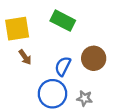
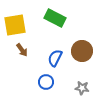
blue circle: (52, 94) -> (46, 82), size x0.6
gray star: (85, 98) -> (82, 88), moved

